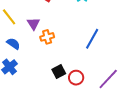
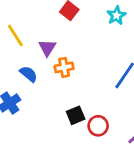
blue semicircle: (13, 44) -> (29, 74), moved

